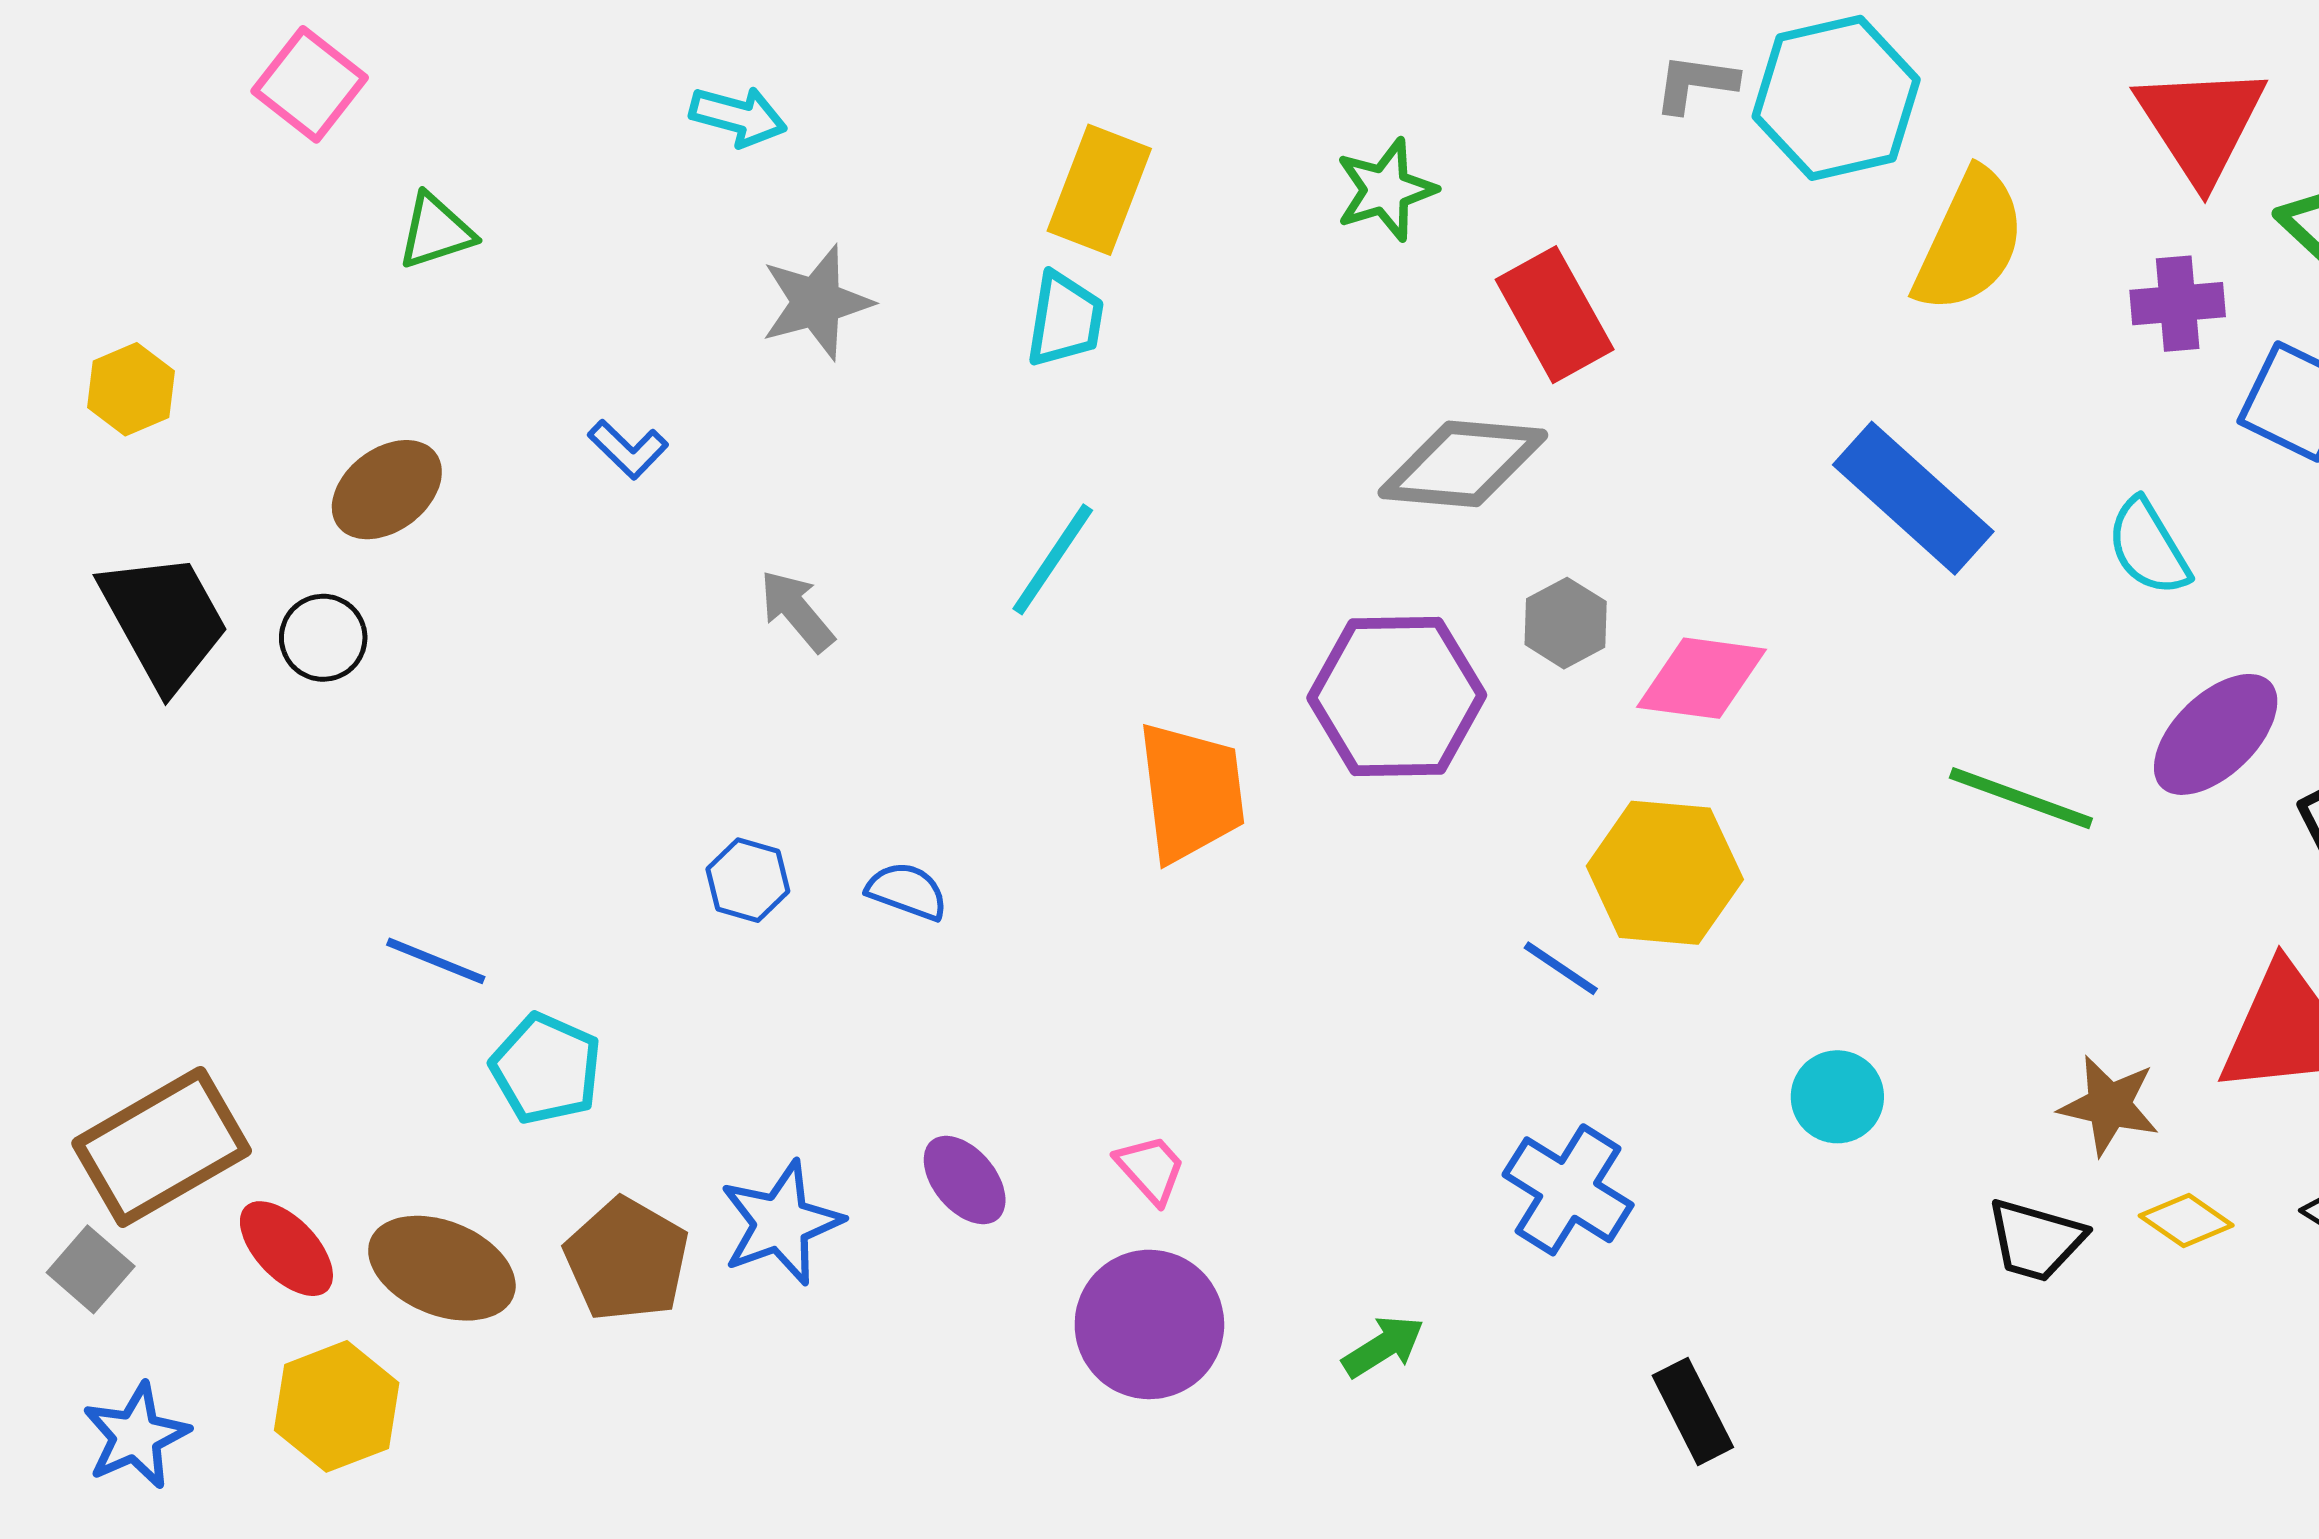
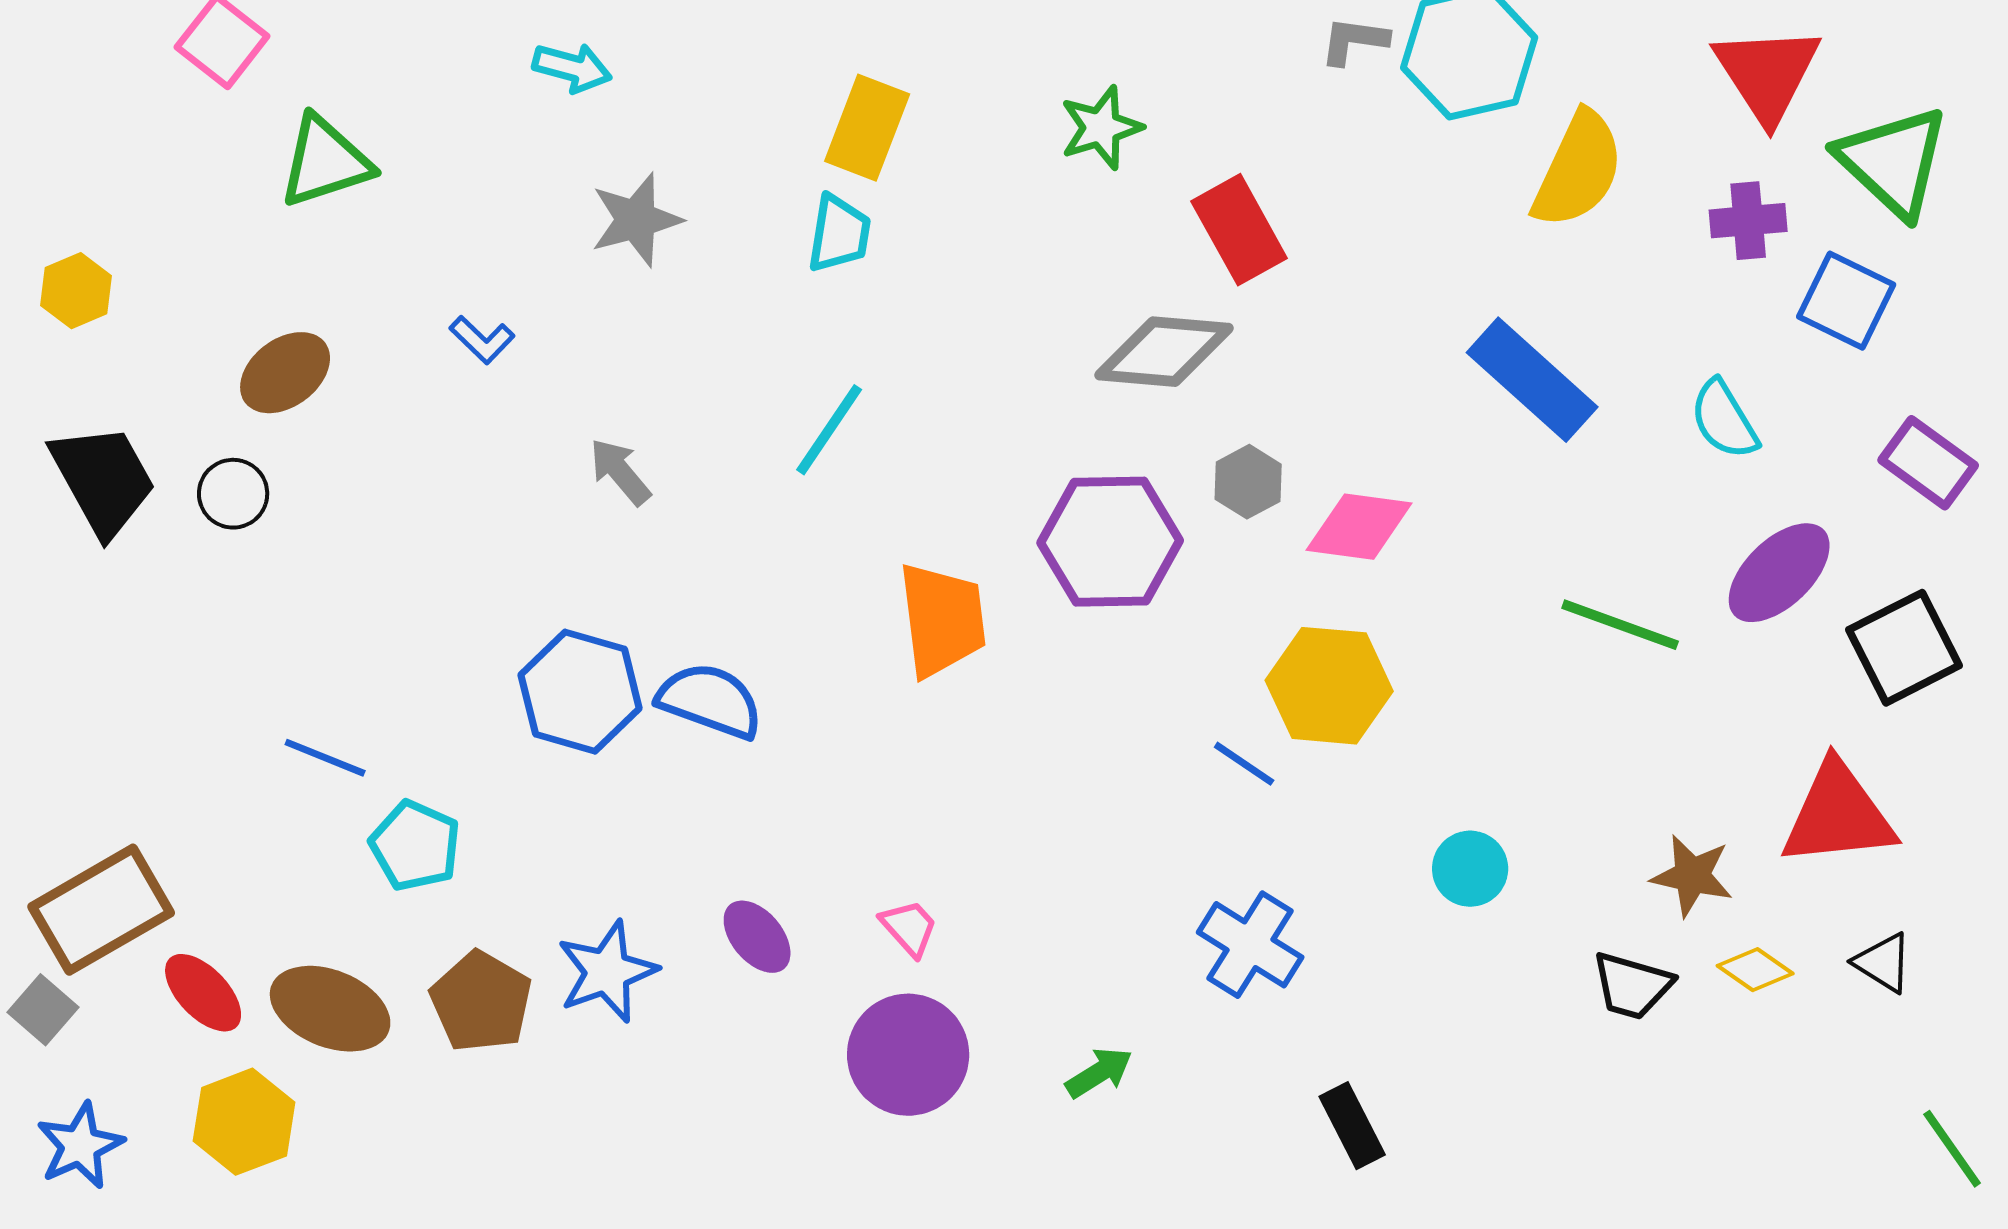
green triangle: (436, 231) -> (325, 162), size x1.5
blue hexagon: (748, 880) -> (580, 692), size x1.8
blue semicircle: (907, 891) -> (710, 701), size x1.6

